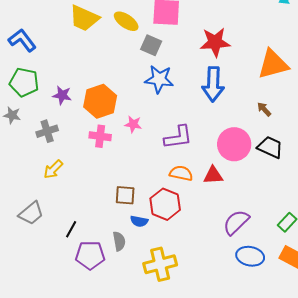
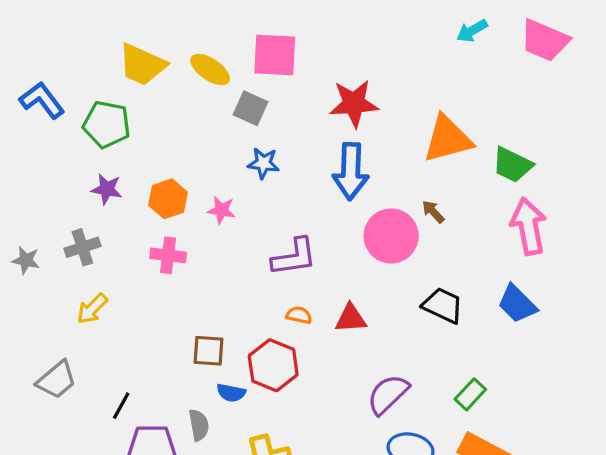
blue star: (159, 79) -> (263, 163), size x0.7
green pentagon: (24, 82) -> (107, 124), moved
orange hexagon: (100, 101) -> (168, 199), size x0.7
gray star: (12, 115) -> (26, 260), moved
pink star: (133, 124) -> (221, 210), moved
pink circle: (234, 144) -> (391, 236), moved
black trapezoid: (270, 147) -> (443, 305), moved
orange semicircle: (181, 173) -> (299, 315), size x0.7

